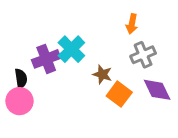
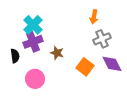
cyan cross: (71, 49) -> (33, 25), moved
brown star: (102, 74) -> (57, 53), moved
pink circle: (20, 101) -> (35, 79), moved

